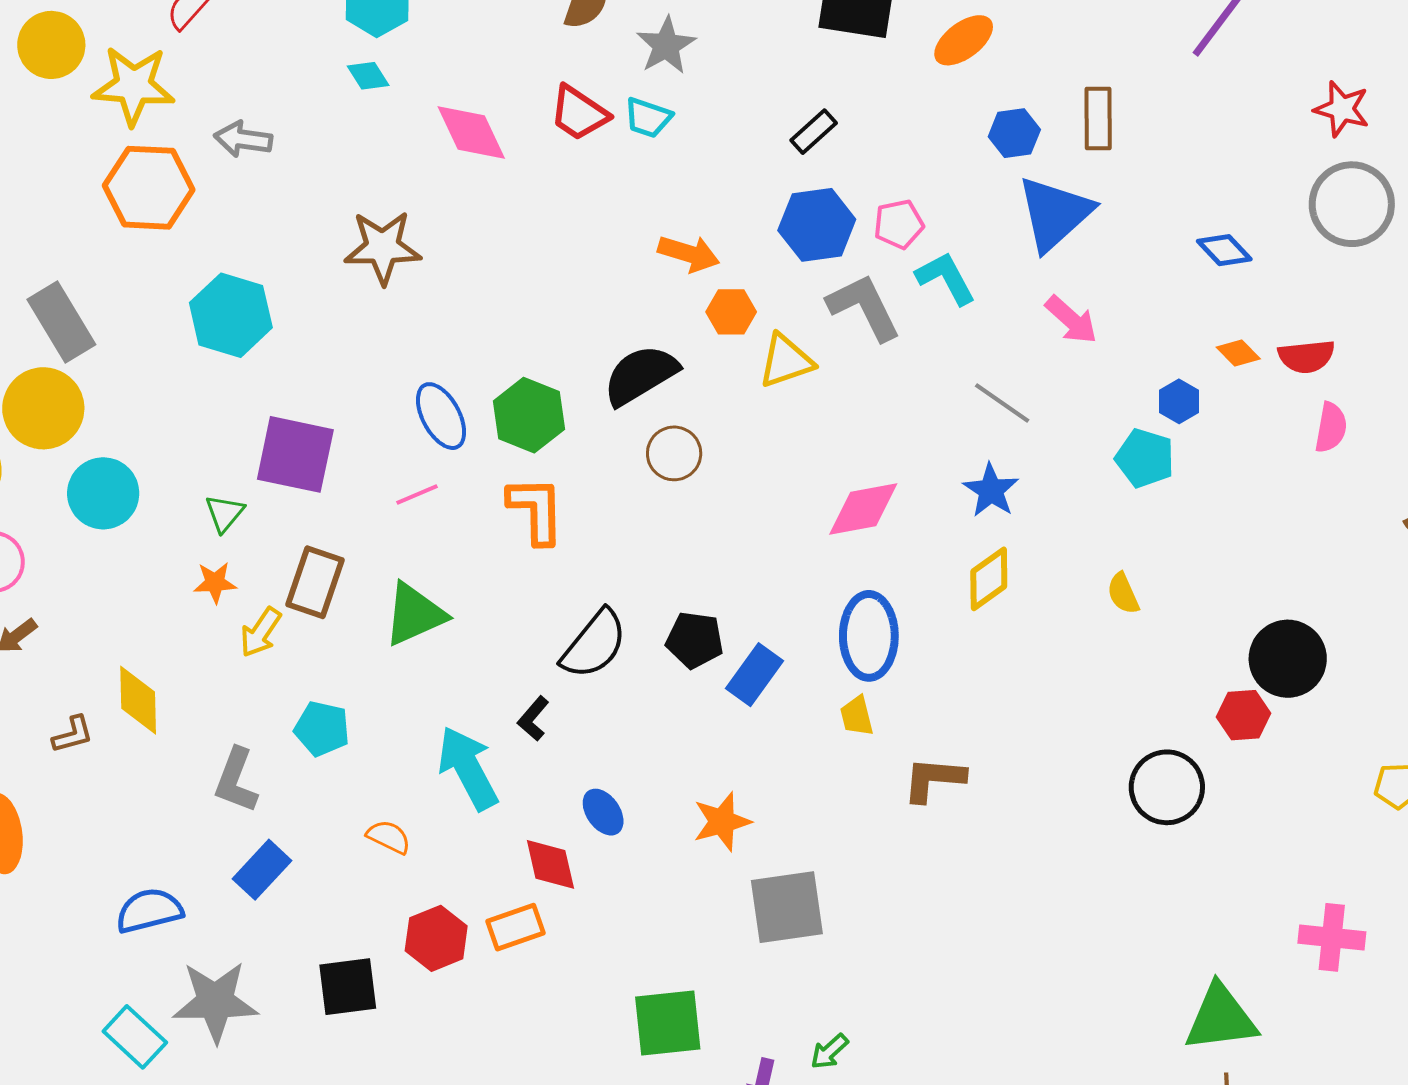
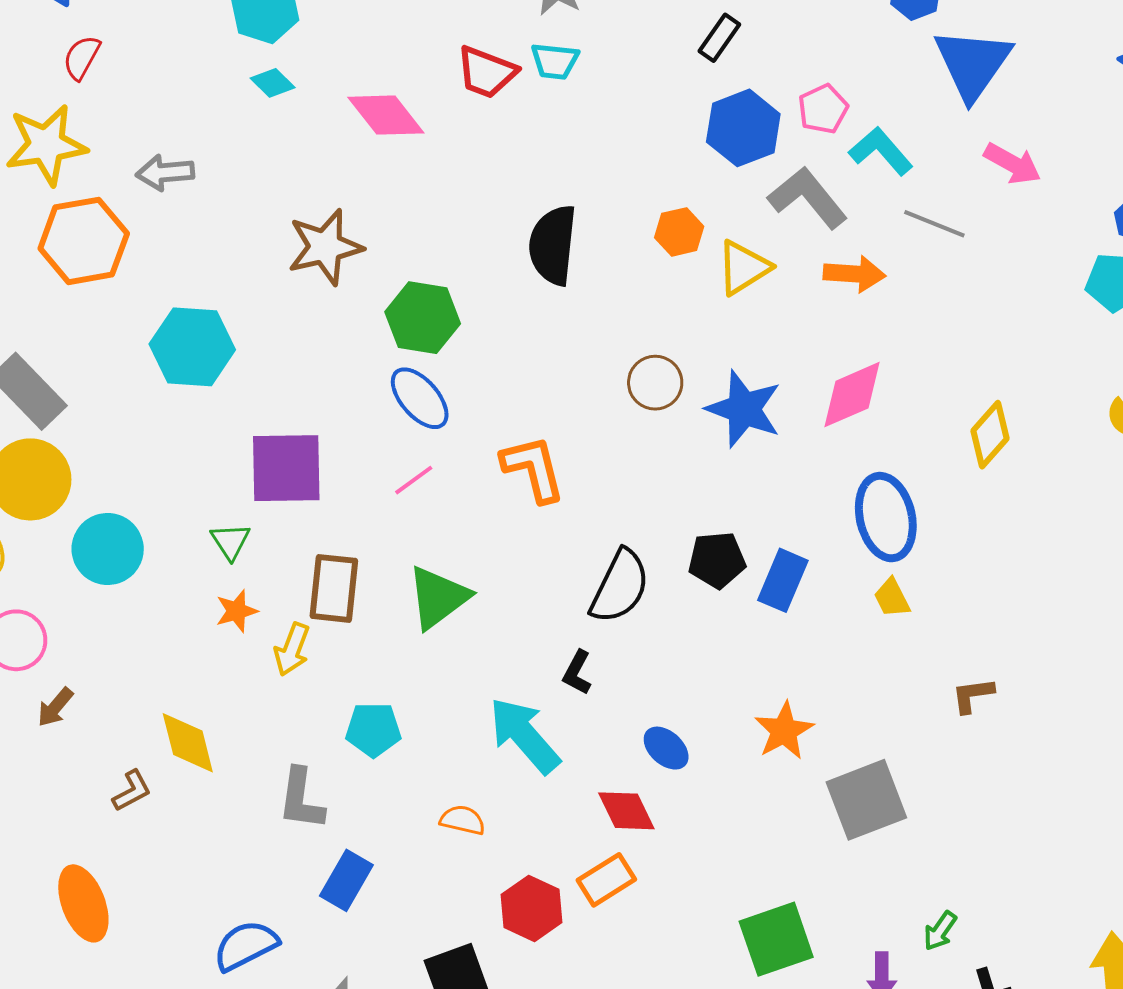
orange arrow: (689, 254) -> (854, 274), moved
black semicircle: (641, 375) -> (553, 245), moved, turned -40
gray line: (1002, 403) -> (934, 224), moved
green hexagon: (529, 415) -> (423, 318), moved
blue star: (991, 490) -> (744, 409), moved, size x1.4
brown L-shape: (934, 779) -> (973, 695), moved, size x0.7

